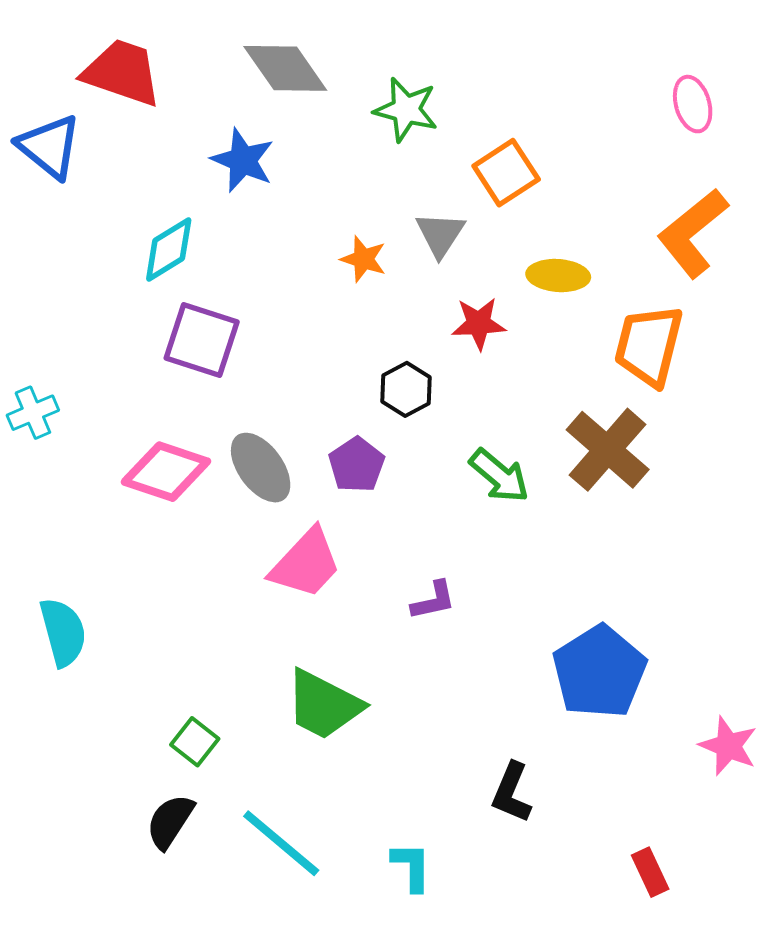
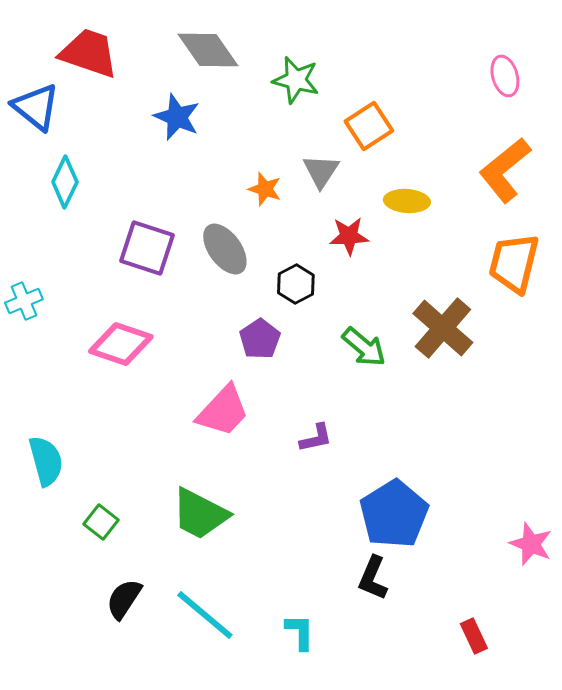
cyan diamond: (169, 249) -> (65, 182), moved, turned -33
orange trapezoid: (649, 345) -> (514, 263), moved
gray ellipse: (261, 468) -> (225, 249), moved
blue pentagon: (599, 672) -> (394, 514), moved
green trapezoid: (324, 705) -> (200, 514), moved
green square: (195, 742) -> (101, 522), moved

